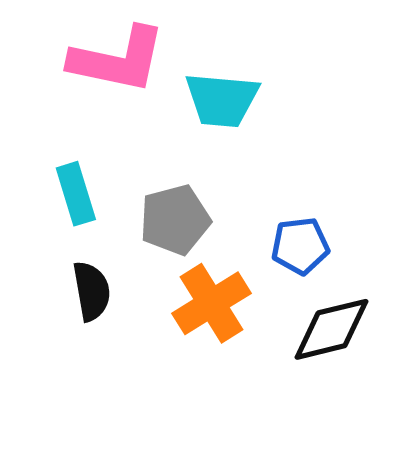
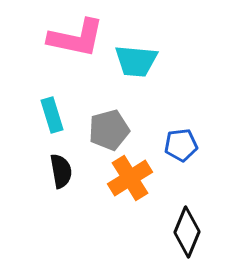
black diamond: (332, 329) -> (187, 232), moved, turned -54

